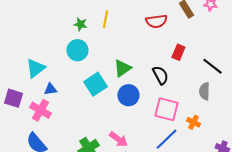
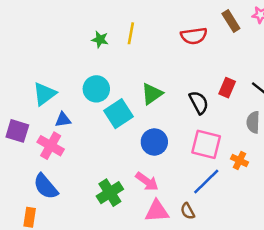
cyan circle: (77, 50) -> (96, 89), moved
red rectangle: (178, 52) -> (227, 88), moved
blue circle: (128, 95) -> (154, 142), moved

